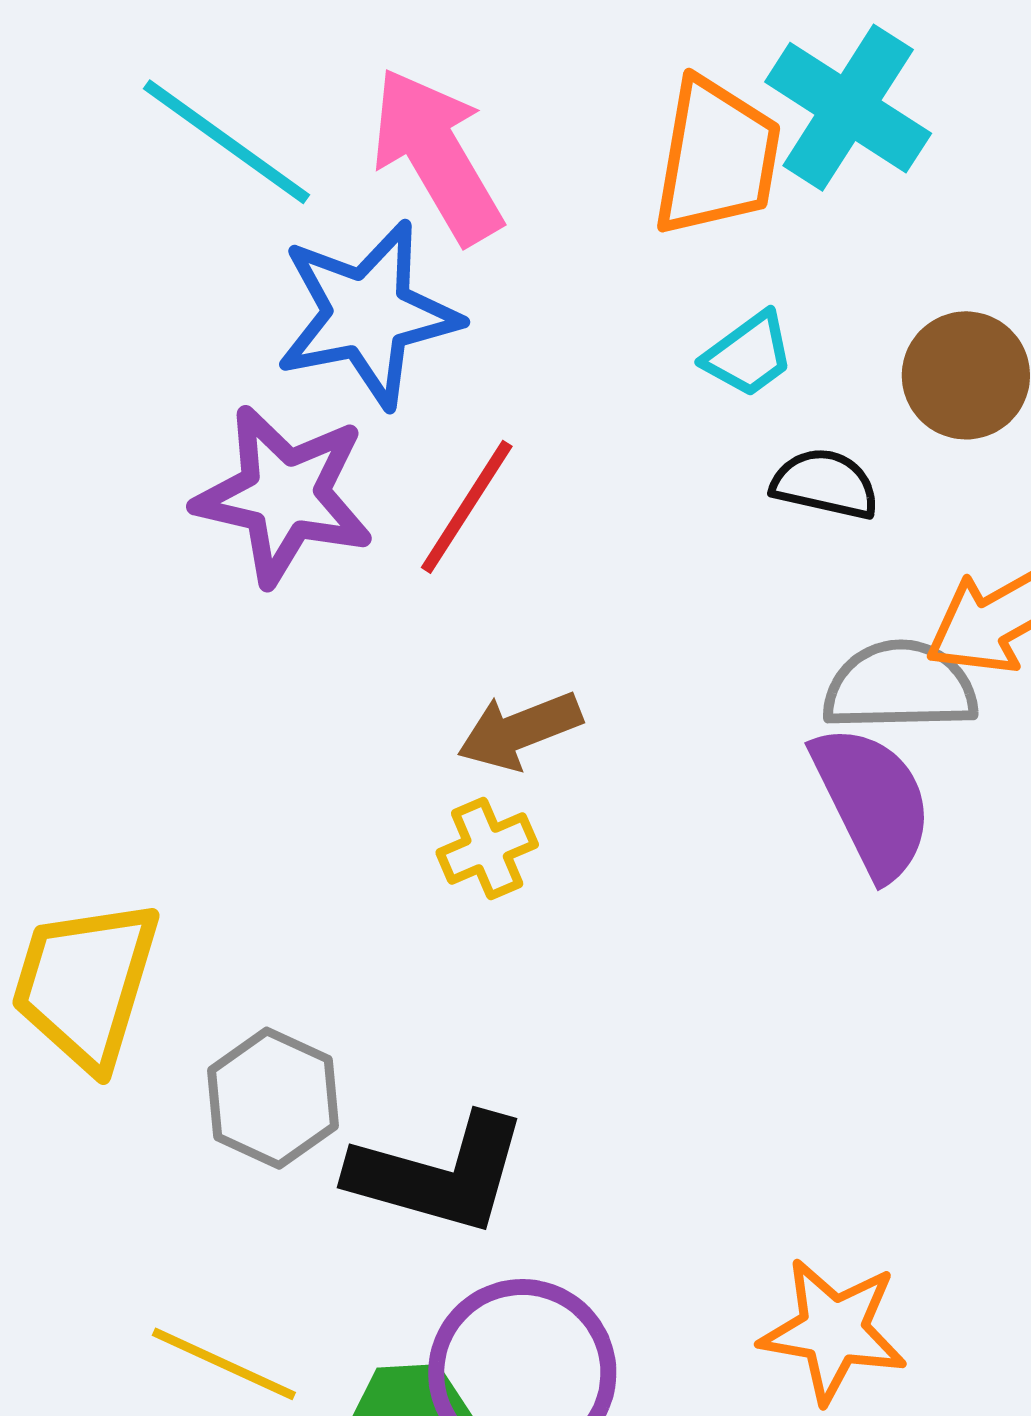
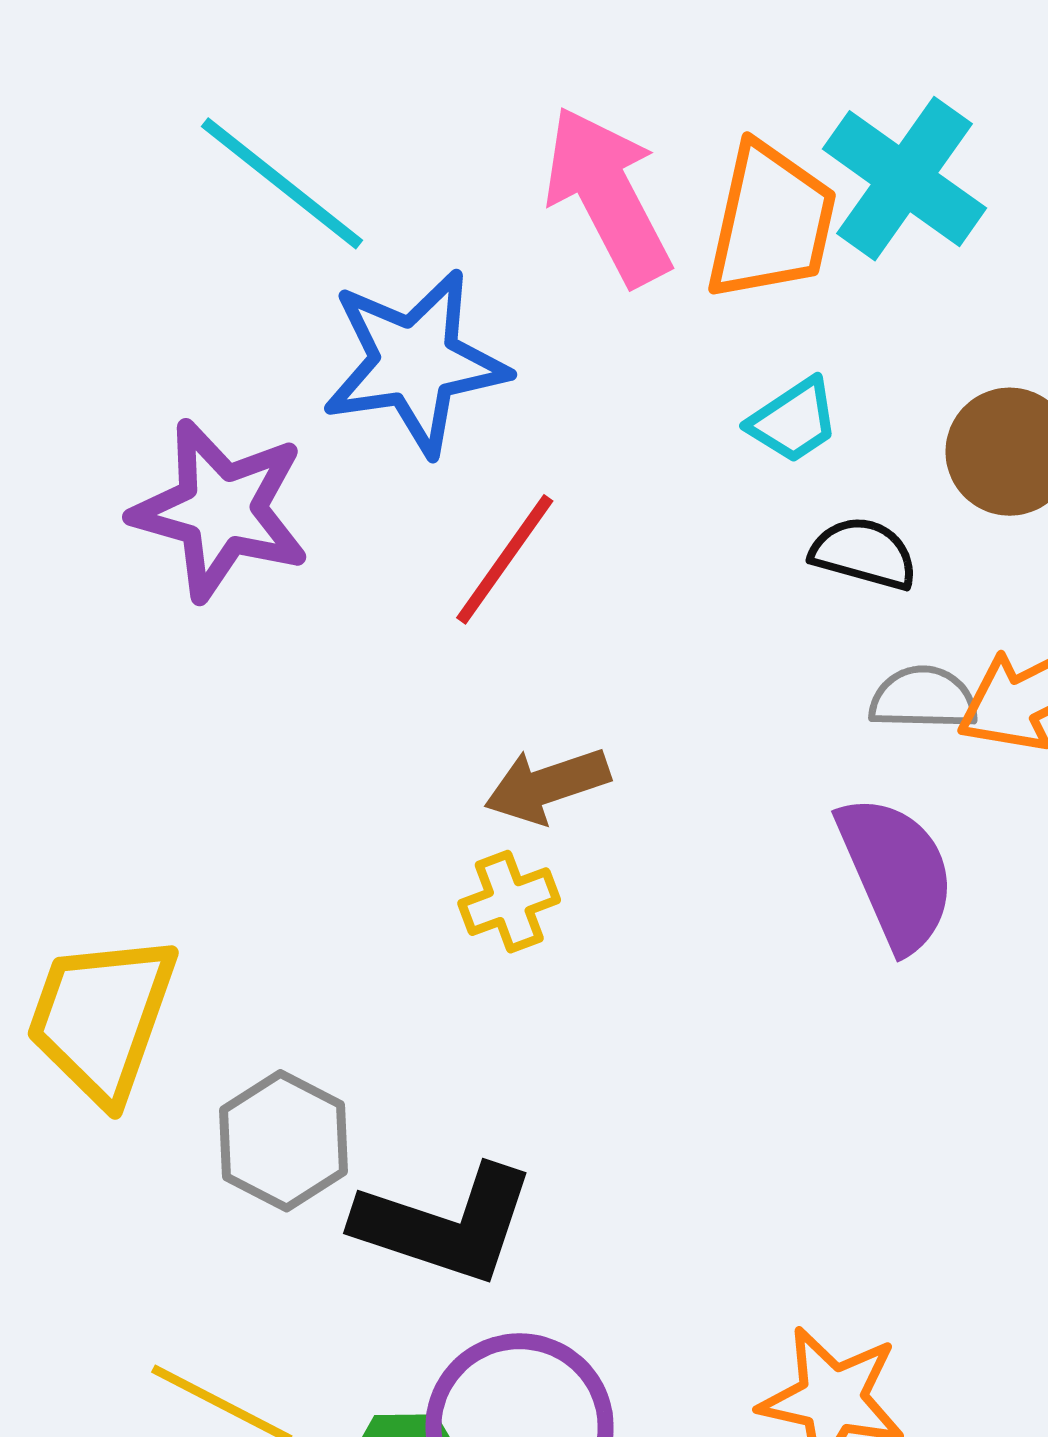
pink arrow: (437, 156) -> (608, 196), moved
purple star: (284, 495) -> (221, 510), moved
gray semicircle: (900, 686) -> (923, 698), moved, size x0.7

